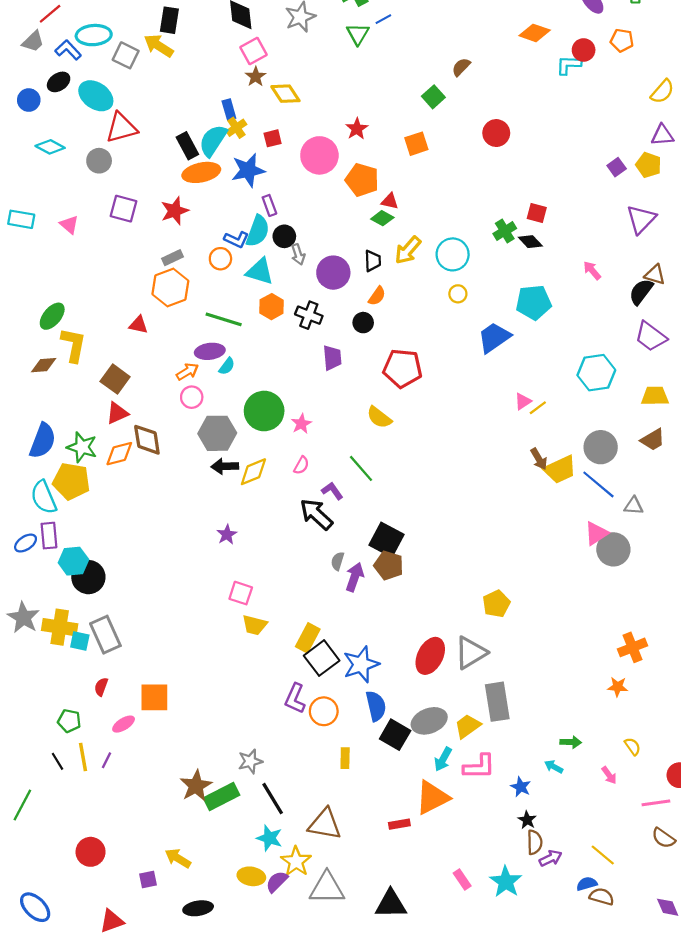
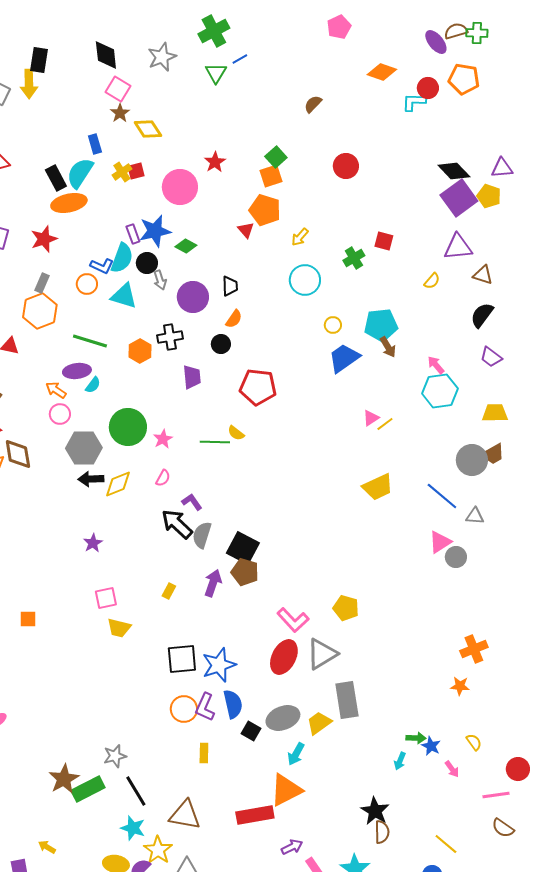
orange pentagon: (622, 40) -> (464, 79), size x1.4
yellow arrow: (159, 46) -> (29, 84), turned -124
pink square: (253, 51) -> (118, 89), turned -30
yellow semicircle: (662, 92) -> (432, 281), moved, size x0.7
green square: (433, 97) -> (276, 157), moved
yellow cross: (236, 128) -> (122, 172), moved
purple square: (617, 167) -> (459, 198), size x2.0
blue star: (248, 170) -> (155, 231), moved
orange pentagon: (362, 180) -> (265, 210), moved
red triangle: (390, 201) -> (246, 230), turned 36
green diamond: (382, 218) -> (186, 246), moved
purple triangle: (641, 219) -> (458, 247), moved, turned 40
black diamond: (530, 242) -> (454, 171), moved, size x1.4
yellow arrow: (408, 250) -> (300, 237), moved, size x0.7
gray rectangle: (173, 258) -> (42, 283), turned -42
pink arrow: (592, 270) -> (436, 365), moved
brown triangle: (655, 275) -> (483, 275), moved
yellow circle: (458, 294) -> (333, 325), moved
orange hexagon: (272, 307) -> (140, 351), moved
black cross: (309, 315) -> (170, 337), turned -30
purple trapezoid: (651, 336) -> (491, 357), size x0.7
orange arrow: (187, 372) -> (56, 390), turned -115
yellow semicircle: (379, 417) -> (236, 433), size x0.7
gray circle: (601, 447) -> (472, 460), moved
brown arrow: (539, 459) -> (388, 347), moved
green line: (361, 468) -> (215, 442), moved, turned -48
yellow trapezoid: (560, 470) -> (378, 487), moved
gray circle: (613, 549) -> (456, 557), size x0.7
gray semicircle: (338, 561) -> (202, 535), moved, size x1.5
pink square: (241, 593) -> (106, 598), turned -30
yellow pentagon: (496, 604) -> (346, 608), turned -30
yellow rectangle: (308, 638) -> (169, 591), moved, size x0.6
black square: (322, 658) -> (182, 659), turned 32
orange square: (154, 697) -> (28, 619), moved, size x0.6
purple L-shape: (295, 698) -> (205, 707), moved
black square: (395, 735) -> (251, 731), size x0.7
pink L-shape: (479, 767) -> (293, 620), moved, turned 48
cyan arrow: (554, 767) -> (400, 761), turned -96
blue star: (521, 787) -> (431, 746), moved
black star: (527, 820) -> (375, 811), size x1.6
red rectangle: (399, 824) -> (255, 815), size x1.8
yellow arrow: (178, 858) -> (47, 847), size x0.7
purple arrow: (551, 858) -> (292, 847), moved

